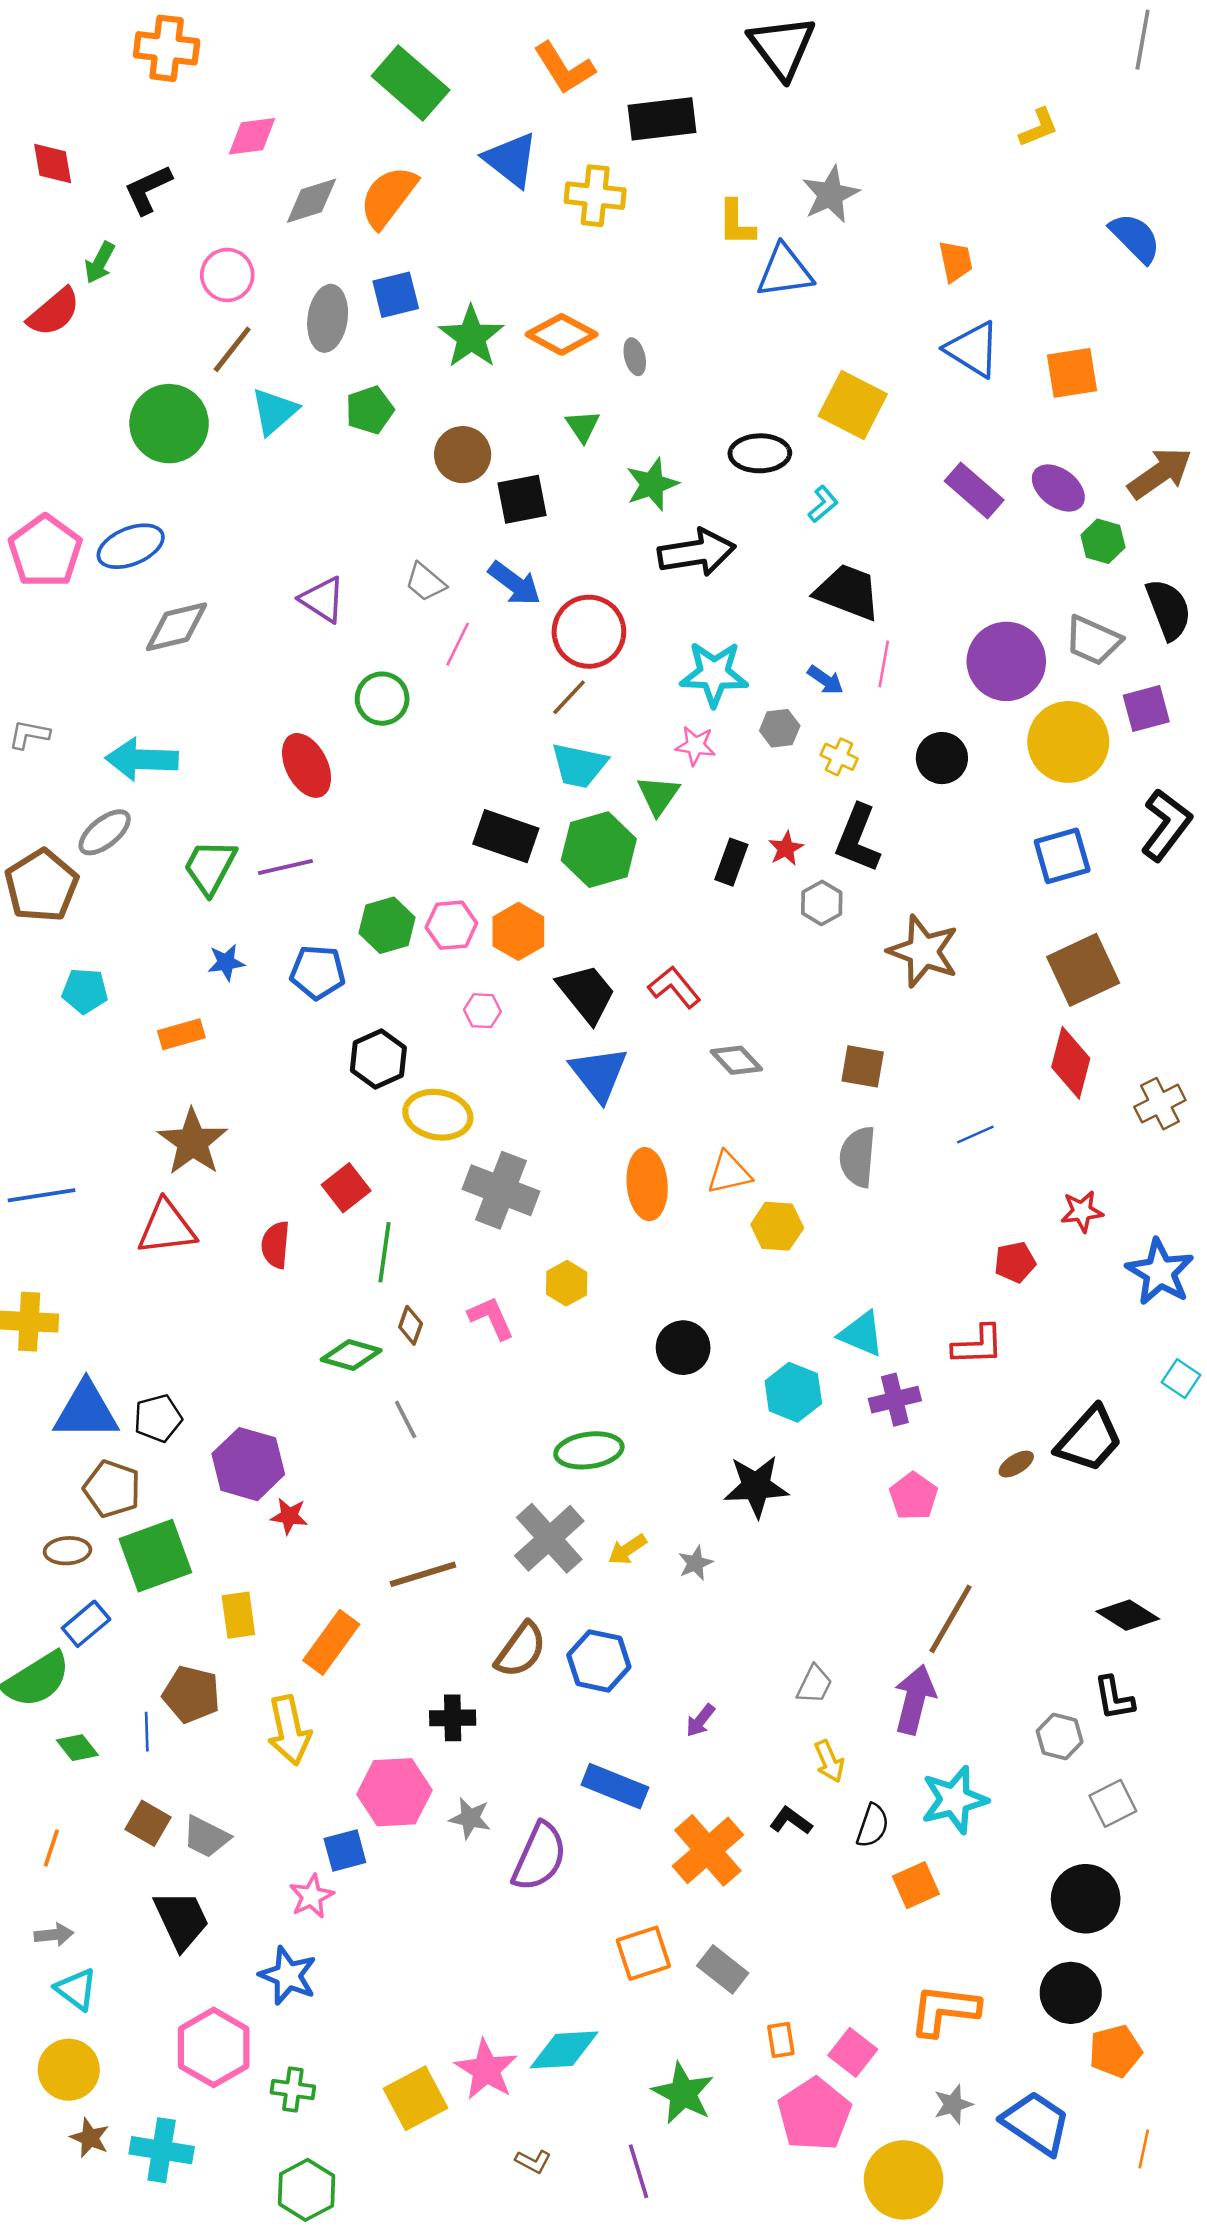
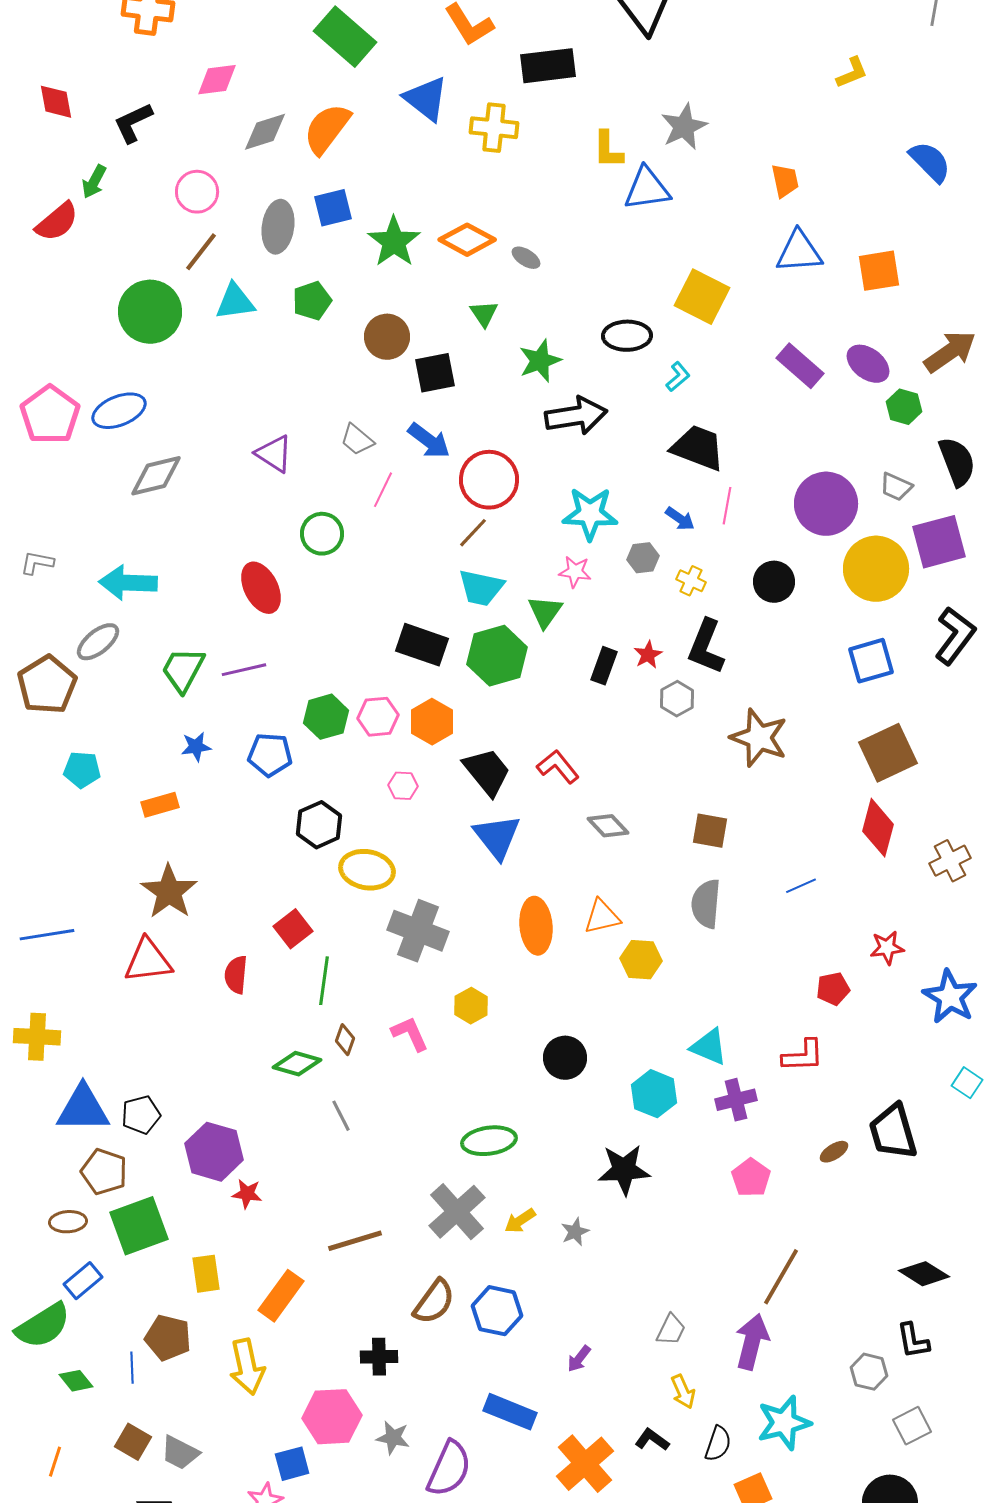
blue triangle: (973, 349) -> (799, 252), turned -36
gray ellipse: (635, 357) -> (526, 258), turned -44
cyan triangle: (274, 411) -> (235, 302), turned 33
gray trapezoid: (1093, 640) -> (896, 487), size x0.7
purple square: (1146, 708) -> (939, 542), size x1.4
black trapezoid: (1089, 1439) -> (893, 1132), turned 122

